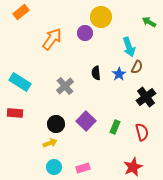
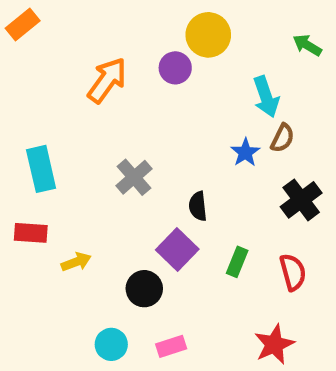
orange rectangle: (21, 12) -> (23, 25), moved
black semicircle: (96, 73) -> (198, 206), moved
cyan rectangle: (20, 82) -> (41, 169), turned 45
black circle: (56, 124) -> (144, 289), moved
yellow arrow: (50, 143) -> (76, 262), moved

